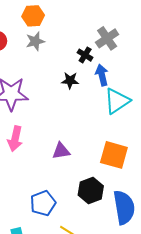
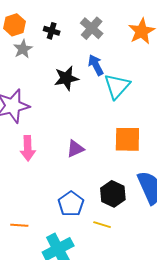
black cross: (85, 55) -> (52, 31), moved
black star: (70, 80) -> (66, 78), size x1.4
black hexagon: (91, 191) -> (113, 194), moved

